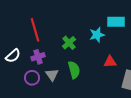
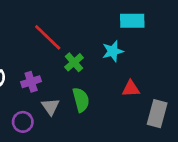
cyan rectangle: (116, 22) -> (132, 21), moved
red line: (35, 30) -> (48, 37), moved, turned -30
purple circle: (32, 78) -> (23, 122), moved

